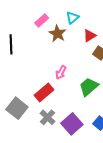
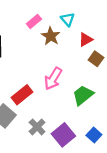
cyan triangle: (72, 18) -> (68, 19), turned -32
pink arrow: (61, 72) -> (53, 79), size x1.5
red rectangle: (44, 92) -> (22, 95), moved

